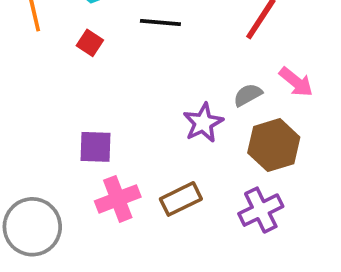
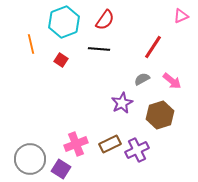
gray semicircle: (248, 95) -> (142, 79), moved
purple square: (95, 147) -> (61, 169), moved, turned 30
purple cross: (261, 210) -> (137, 150), moved

